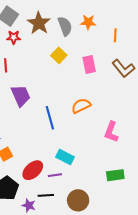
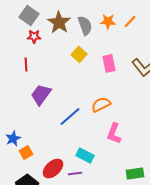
orange line: (115, 35) -> (130, 21), moved, turned 40
purple trapezoid: (21, 96) -> (41, 94), turned -120
blue line: (50, 118) -> (70, 116), turned 65
pink L-shape: (111, 132) -> (114, 133), moved

